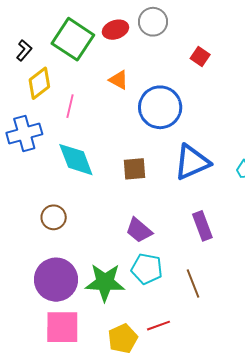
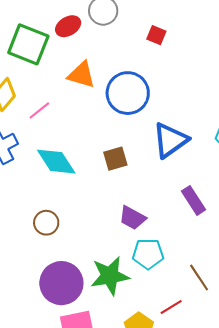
orange triangle: (119, 80) -> (81, 75), size x1.4
pink line: (70, 106) -> (39, 110), turned 50
brown line: (193, 283) -> (199, 277), moved

